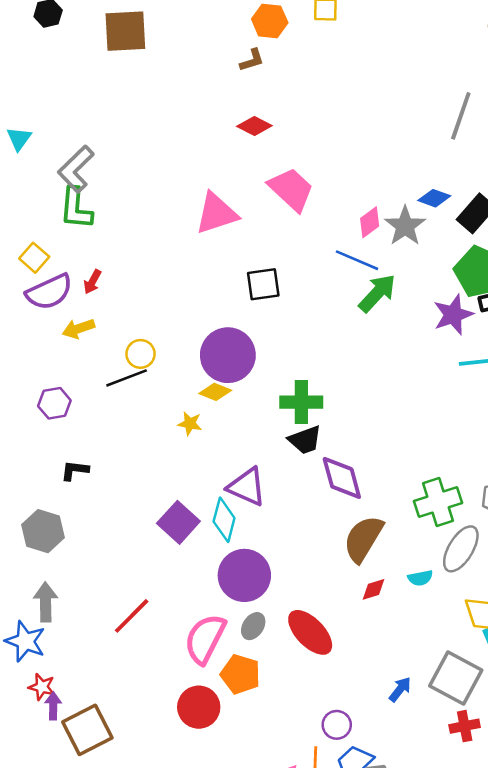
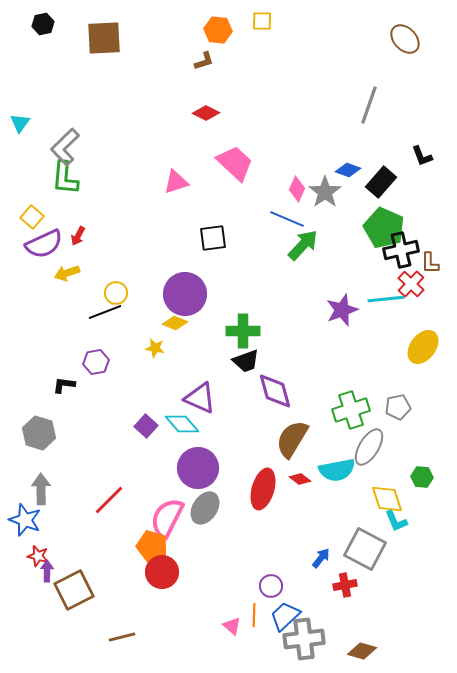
pink triangle: (216, 213) -> (176, 182), size x0.7
pink diamond: (370, 222) -> (297, 189), turned -30
purple star: (453, 315) -> (342, 310), moved
purple hexagon: (54, 403) -> (96, 362), moved
cyan diamond: (224, 520) -> (182, 424), turned -56
purple square: (178, 522) -> (146, 426), size x0.7
cyan semicircle: (420, 578) -> (337, 470), size x1.8
red diamond: (373, 589) -> (300, 479), turned 55
gray ellipse: (253, 626) -> (205, 508), size x1.5
red ellipse: (310, 632) -> (263, 489), moved, turned 60
orange pentagon: (241, 674) -> (152, 546), moved
red cross: (465, 726) -> (345, 585), moved

